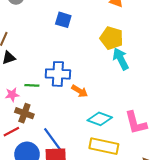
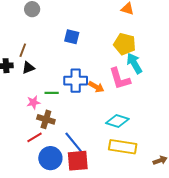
blue square: (63, 20) -> (72, 37), moved
orange arrow: (80, 91) -> (96, 87), moved
pink L-shape: (136, 123) -> (120, 79), moved

